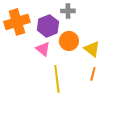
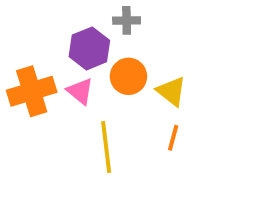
orange cross: (17, 22) -> (32, 91), moved

